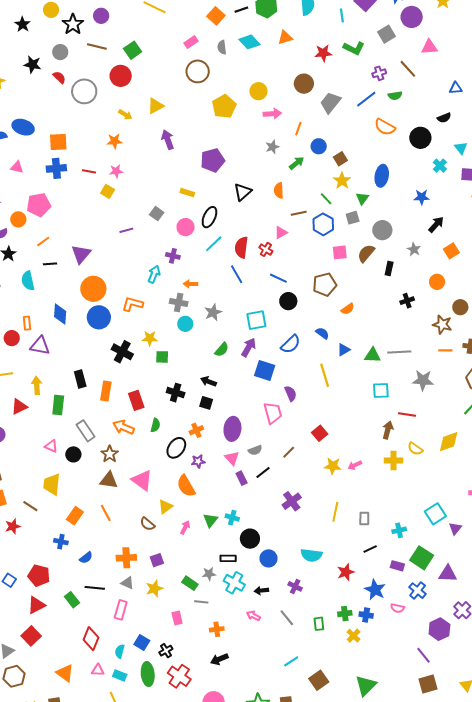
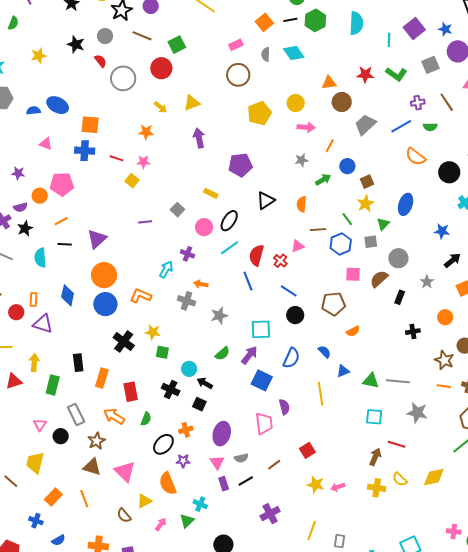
orange triangle: (285, 38) -> (329, 83), moved
cyan circle: (185, 324) -> (189, 369), moved
blue semicircle: (291, 344) -> (291, 358), turned -30
pink triangle: (51, 446) -> (40, 425), turned 32
cyan cross: (232, 518) -> (200, 504), moved

